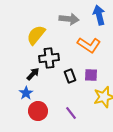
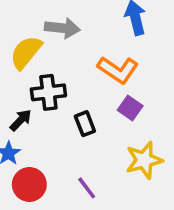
gray arrow: (69, 19) -> (62, 28), moved
purple square: (91, 75) -> (130, 108), moved, turned 32

